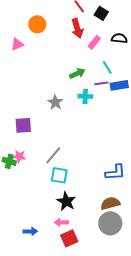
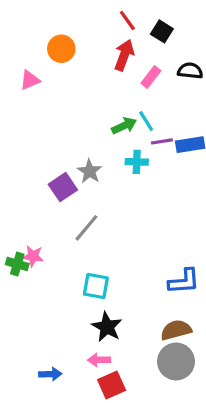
red arrow: (77, 28) -> (124, 55), turned -144
cyan line: (107, 67) -> (146, 121), moved
purple square: (23, 125) -> (63, 187), moved, turned -30
gray line: (53, 155) -> (86, 228), moved

